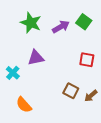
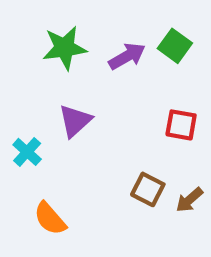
green star: (31, 23) -> (65, 48), turned -30
purple triangle: (36, 58) -> (75, 121), turned -30

